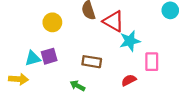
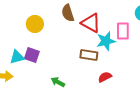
purple square: (49, 56) -> (32, 55), turned 35
brown rectangle: (92, 62) -> (89, 55), moved
pink rectangle: (152, 62) -> (123, 31), moved

